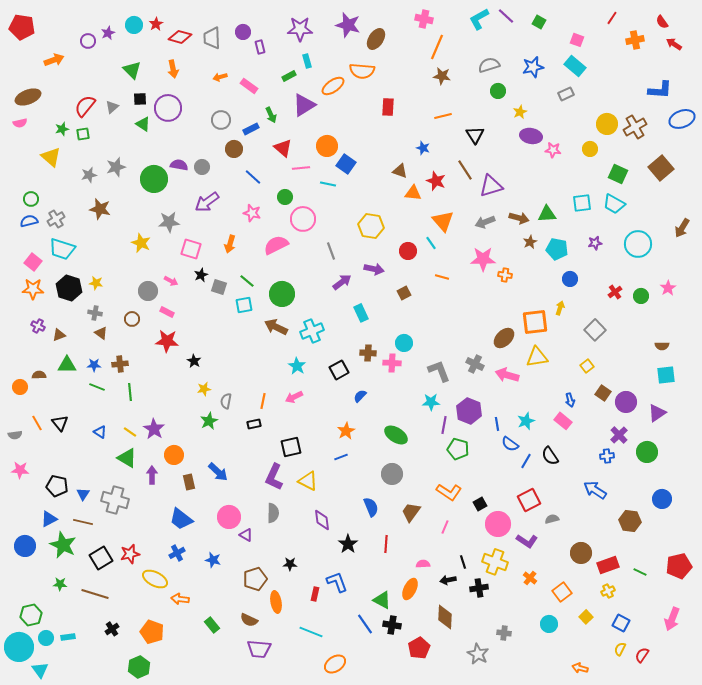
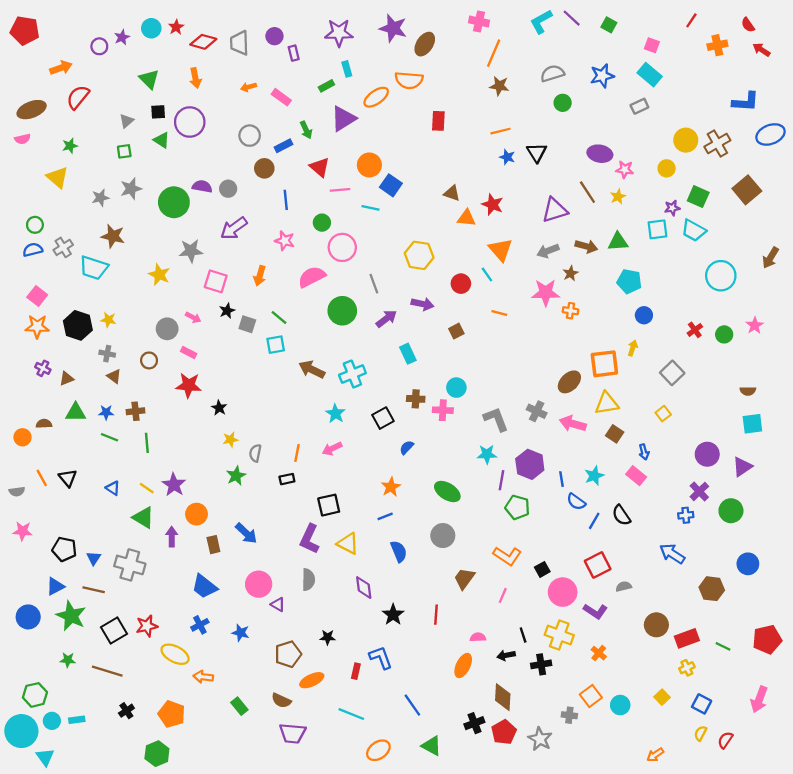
red semicircle: (85, 106) -> (78, 97), moved
yellow star: (520, 112) -> (618, 197), moved
green square: (83, 134) -> (124, 151), moved
blue star: (423, 148) -> (507, 157), moved
brown line: (465, 170) -> (587, 192), moved
blue line: (253, 177) -> (286, 200), turned 42
brown star: (530, 242) -> (571, 273), moved
purple star: (595, 243) -> (672, 208), moved
cyan trapezoid: (62, 249) -> (94, 268), moved
green circle: (282, 294) -> (342, 311), moved
brown square: (603, 393) -> (615, 434), moved
blue semicircle: (371, 507) -> (399, 551), moved
orange square: (562, 592) -> (591, 696), moved
green triangle: (382, 600) -> (432, 746), moved
orange ellipse: (276, 602) -> (312, 680), turned 75
black cross: (392, 625) -> (474, 723), moved, turned -30
red pentagon: (419, 648) -> (504, 732), moved
orange arrow: (580, 668) -> (655, 755), turned -49

